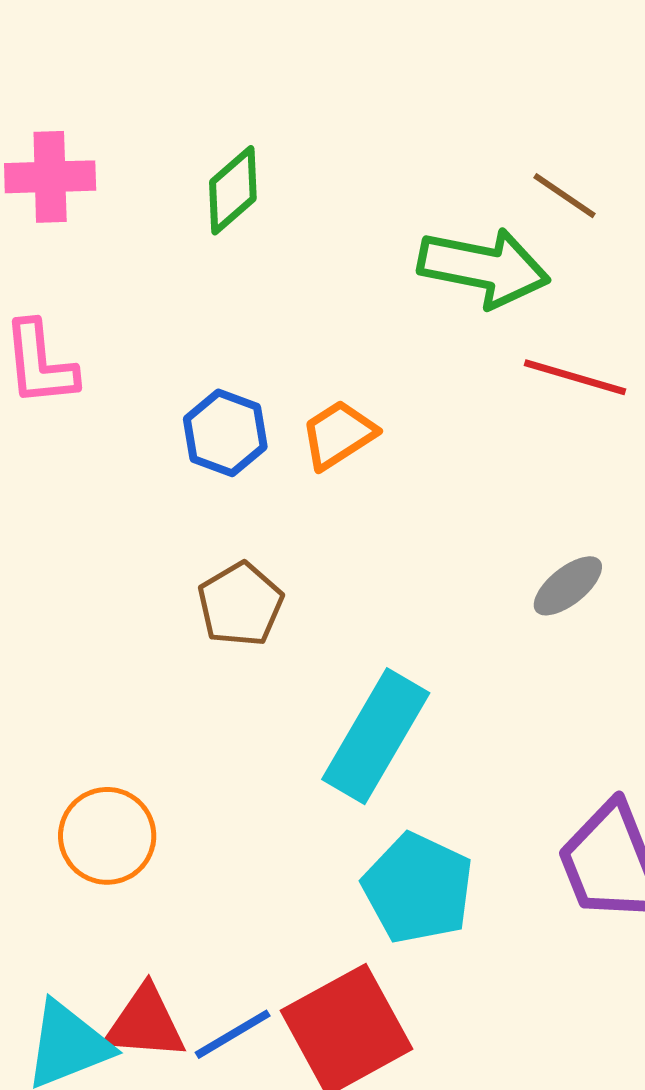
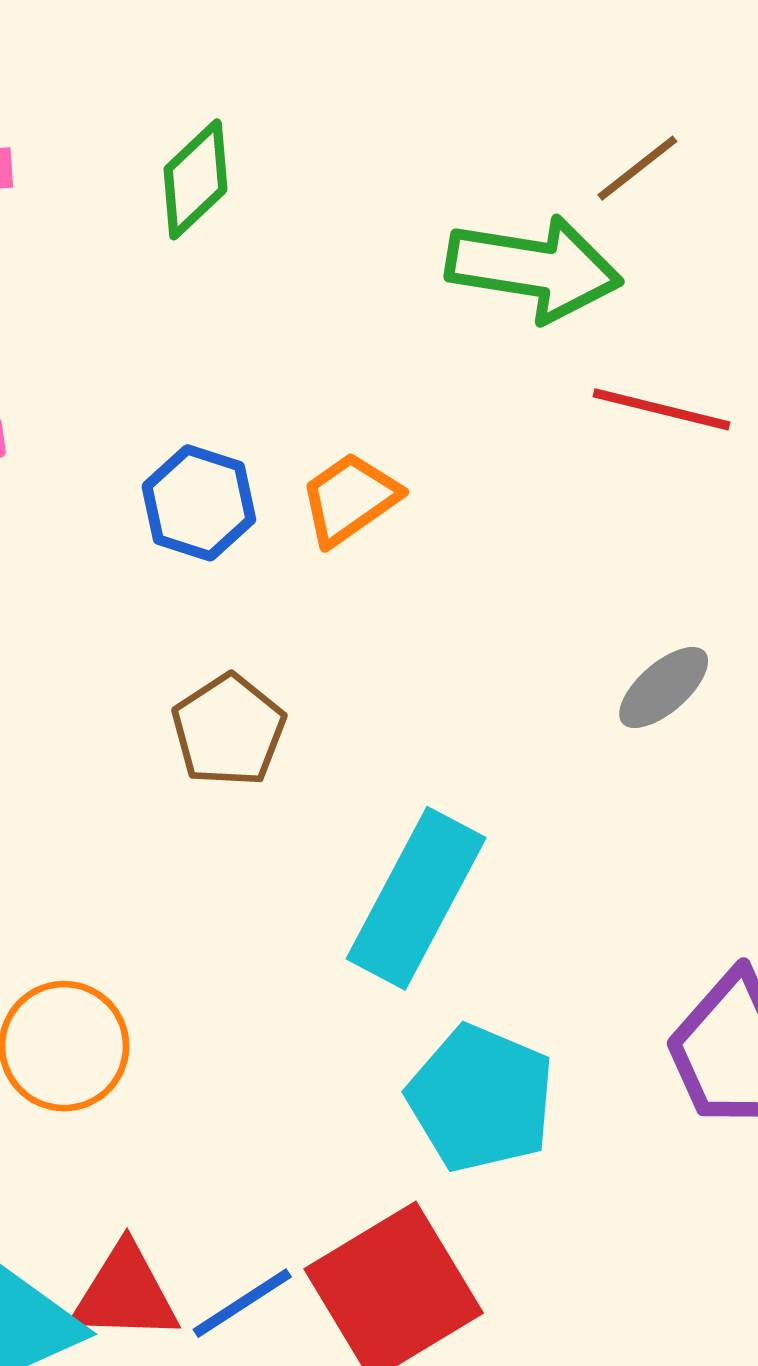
brown line: (564, 196) -> (637, 168), turned -70

